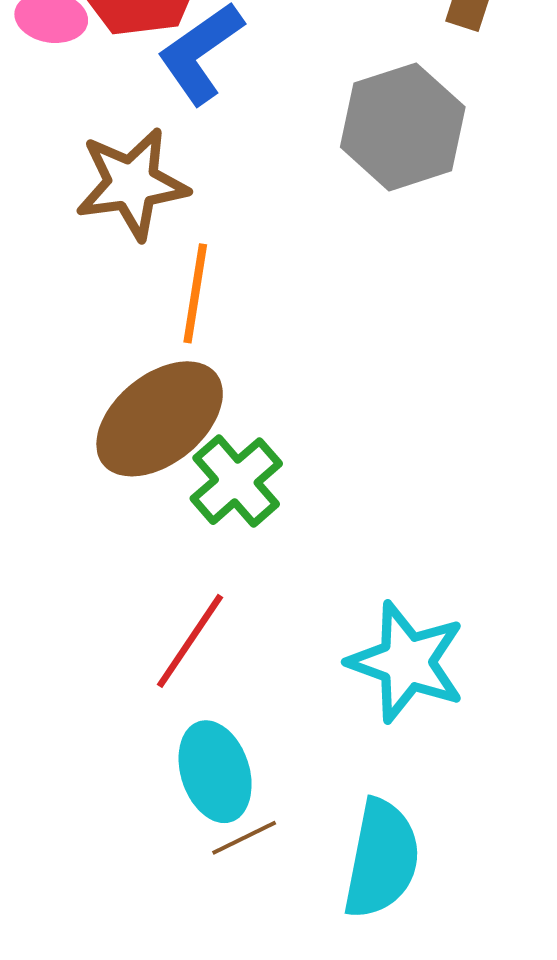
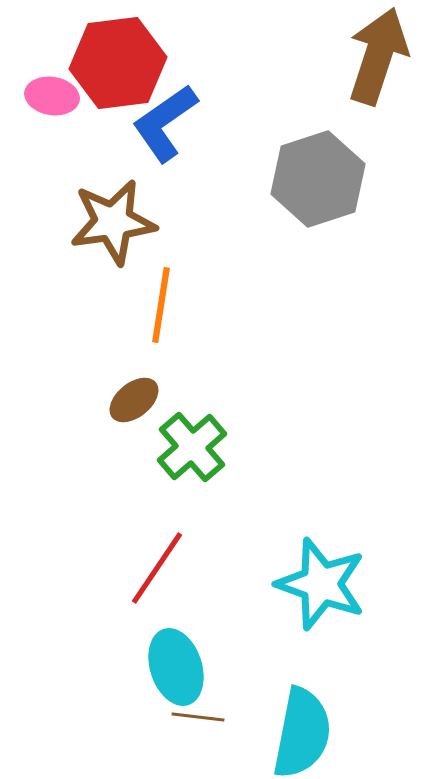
brown ellipse: (160, 419) -> (134, 400), size x0.5
brown line: (244, 838) -> (198, 717), turned 33

